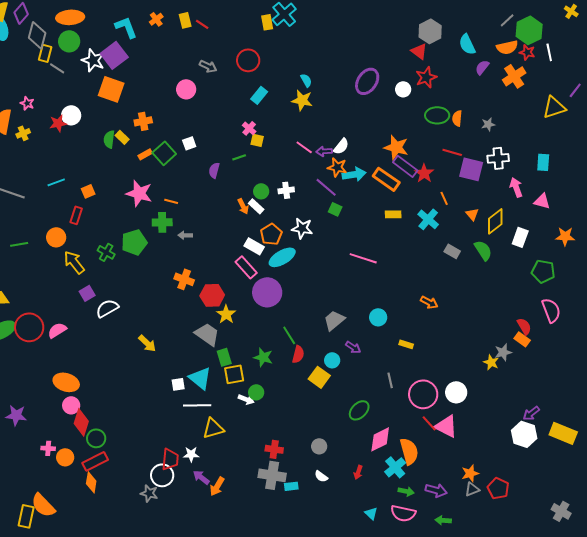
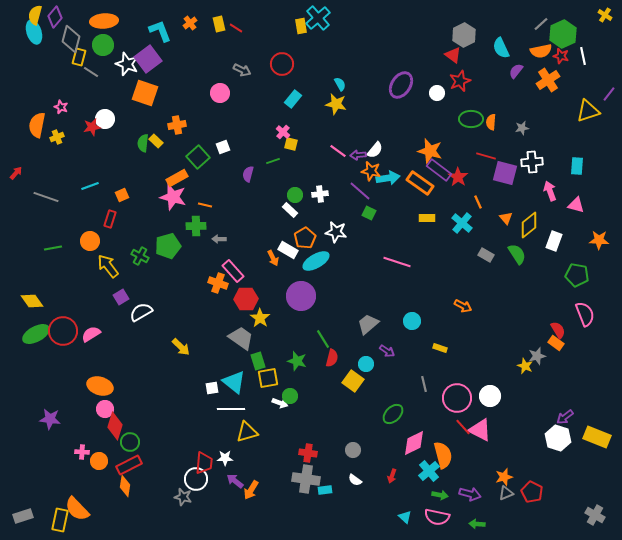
orange rectangle: (145, 154) -> (177, 178), moved, size x1.5
orange arrow: (243, 206) -> (273, 258), moved
pink rectangle: (246, 267) -> (233, 271), moved

